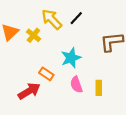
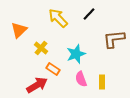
black line: (76, 18) -> (89, 14), moved
yellow cross: (33, 35) -> (41, 48), moved

